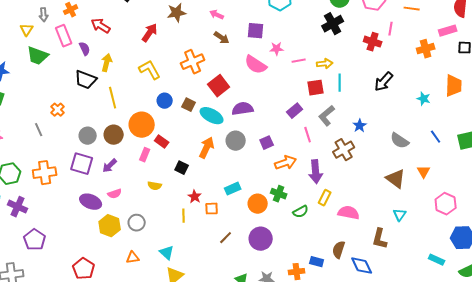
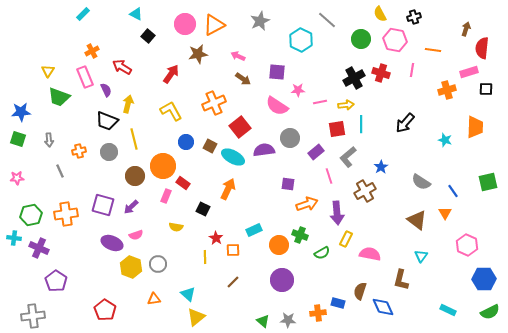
gray arrow: (44, 15) -> (49, 140), moved
black cross: (333, 24) -> (354, 78), moved
red cross: (373, 42) -> (381, 73), moved
orange cross: (58, 110) -> (79, 151), turned 32
gray circle: (88, 136) -> (109, 152), moved
blue line: (436, 137) -> (453, 191), moved
gray circle: (236, 141) -> (290, 138), moved
purple square: (267, 143) -> (288, 184), turned 32
brown line: (226, 238) -> (233, 282), moved
cyan rectangle: (437, 260) -> (448, 310), moved

